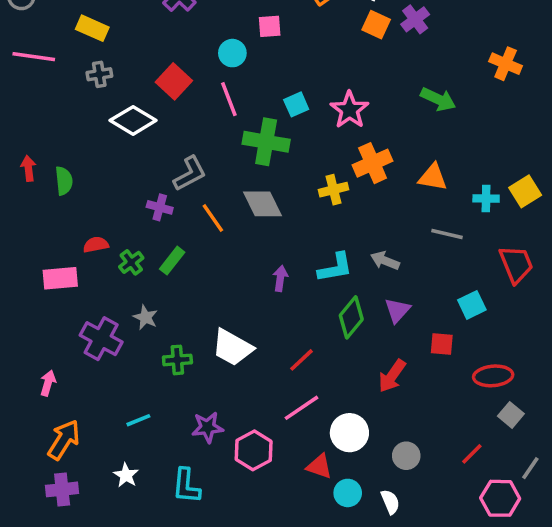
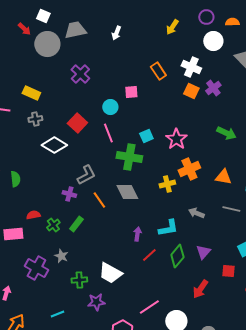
gray arrow: (385, 261) -> (196, 213), moved
red line: (302, 360) -> (149, 255), moved
purple star: (208, 427) -> (96, 302), moved

